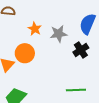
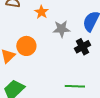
orange star: (35, 29) -> (41, 12), moved

